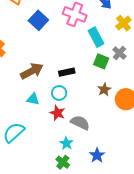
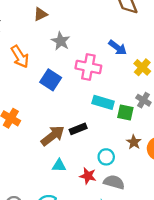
cyan rectangle: (96, 37) -> (103, 102), moved, turned -36
black rectangle: (67, 72) -> (78, 129), moved
cyan circle: (59, 93) -> (106, 157), moved

